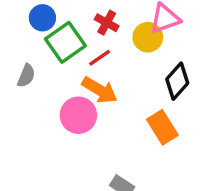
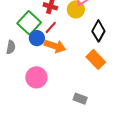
blue circle: (42, 18) -> (37, 38), moved
pink circle: (78, 115) -> (36, 77), moved

